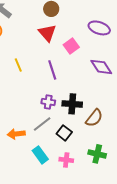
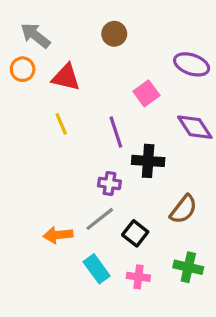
red triangle: (47, 33) -> (66, 77), moved, turned -36
black cross: (72, 104) -> (148, 161), moved

